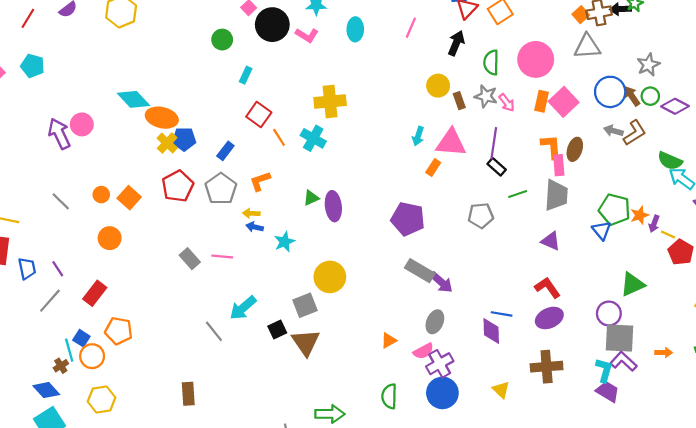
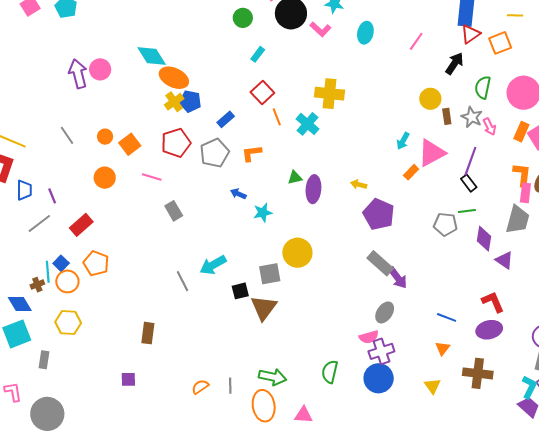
pink triangle: (451, 143) -> (432, 153), turned -44
green line: (518, 194) -> (467, 211), moved
yellow arrow: (251, 213) -> (359, 185), moved
pink line: (222, 257) -> (152, 177), moved
purple diamond: (491, 331) -> (484, 239), moved
orange triangle: (389, 340) -> (443, 348), moved, turned -35

